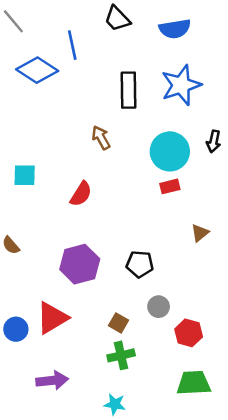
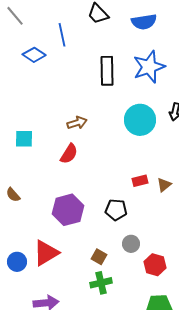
blue diamond: (37, 70) -> (34, 55), size x0.7
brown arrow: (101, 138) -> (77, 123), moved, turned 102
red rectangle: (170, 186) -> (140, 181), moved

